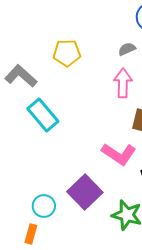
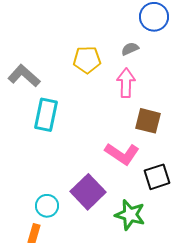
yellow pentagon: (67, 53) -> (87, 60), moved
cyan rectangle: (43, 115) -> (46, 115), turned 52

